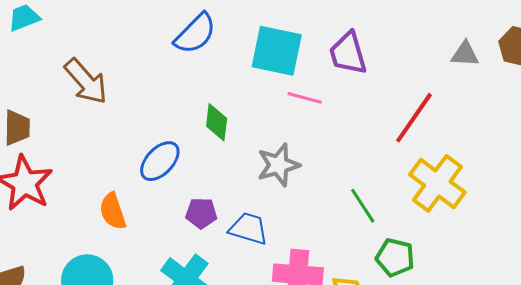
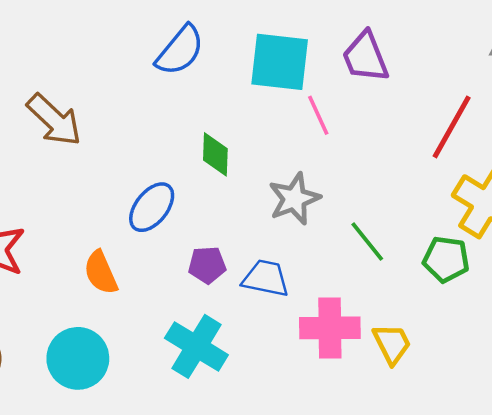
pink line: (305, 98) -> (318, 115), turned 56
green line: (363, 206) -> (367, 242), moved
green pentagon: (395, 257) -> (446, 259), moved

